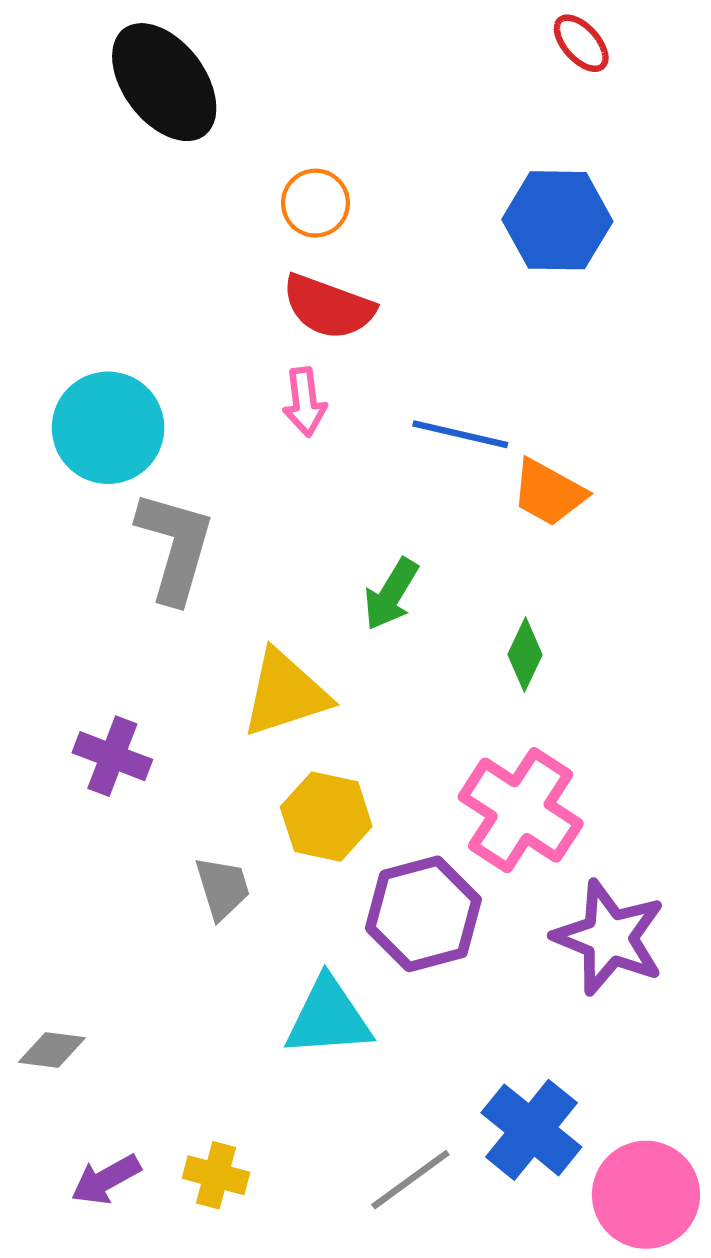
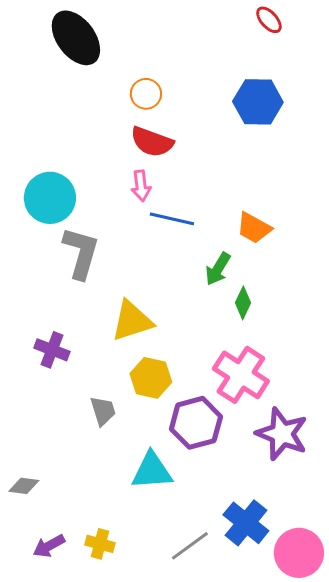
blue line: (460, 434) -> (172, 219), moved
green arrow: (391, 594) -> (218, 269), moved

